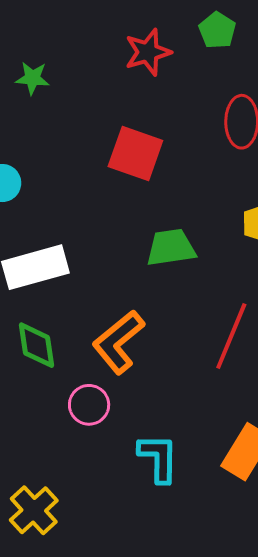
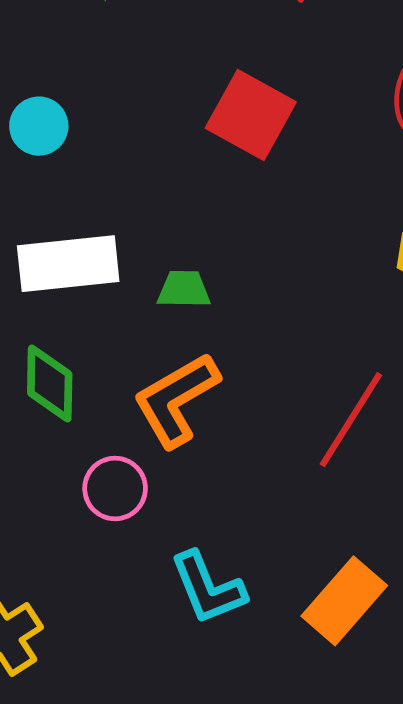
green trapezoid: (171, 248) -> (184, 289), moved, size x0.7
cyan L-shape: (158, 458) -> (208, 588), turned 148

